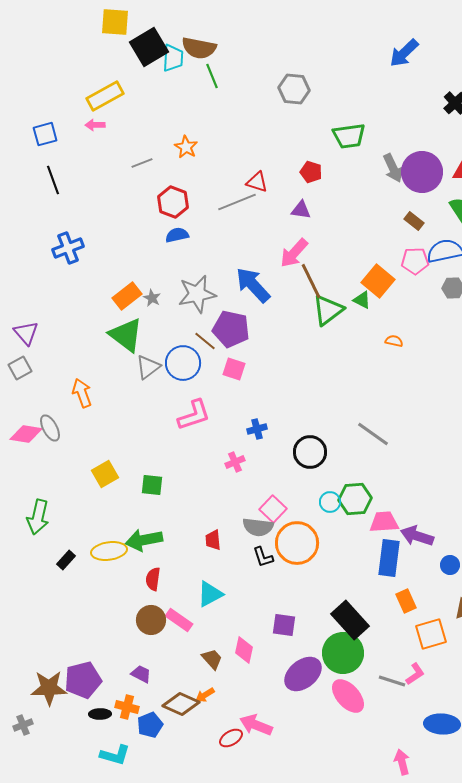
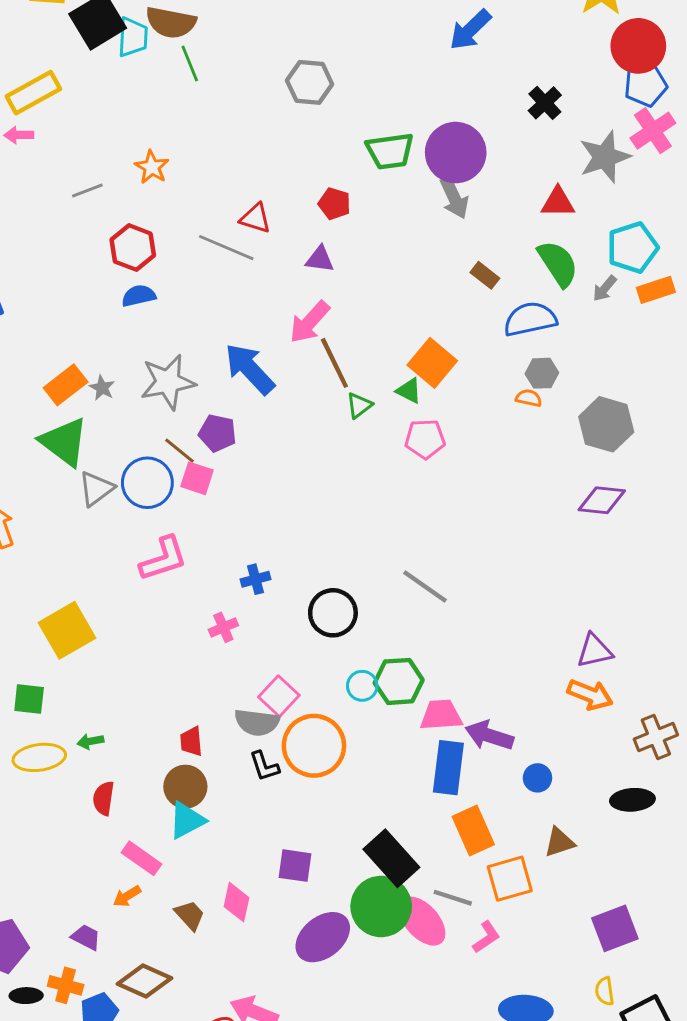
purple circle: (422, 172) -> (456, 153), moved
gray line: (237, 202) -> (226, 248), turned 45
pink pentagon: (415, 261) -> (425, 439), moved
green triangle: (328, 310) -> (359, 405), size x0.6
purple pentagon: (231, 329) -> (218, 433), size x0.7
orange semicircle: (394, 341) -> (529, 398), moved
pink square: (234, 369) -> (197, 478), moved
yellow square: (105, 474) -> (67, 630), moved, size x1.4
green square: (152, 485) -> (29, 699), moved
green arrow: (144, 540) -> (90, 741), size x0.5
orange rectangle: (406, 601) -> (473, 830), size x1.4
brown circle: (151, 620) -> (185, 787), moved
gray line: (392, 681) -> (453, 898), moved
orange arrow: (205, 695) -> (127, 896), moved
pink ellipse: (348, 696) -> (422, 921), moved

